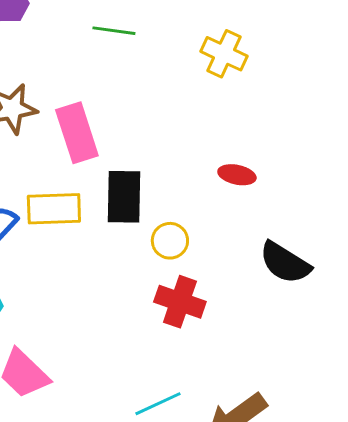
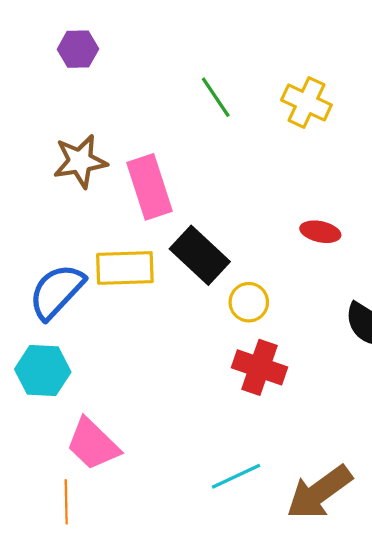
green line: (114, 31) -> (216, 97), moved, turned 48
black rectangle: (124, 197) -> (200, 255), turned -48

